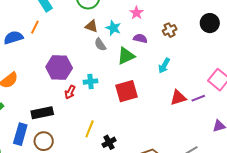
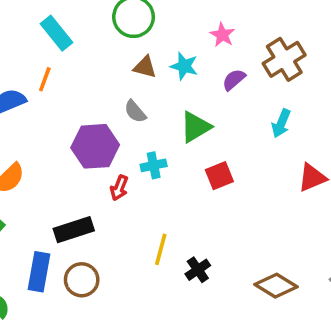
brown cross: (170, 30) -> (284, 59), size x1.6
purple semicircle: (140, 38) -> (234, 80), turned -48
gray semicircle: (100, 44) -> (135, 111), moved
green triangle: (126, 56) -> (195, 127), moved
red square: (127, 91) -> (219, 176), size x0.7

